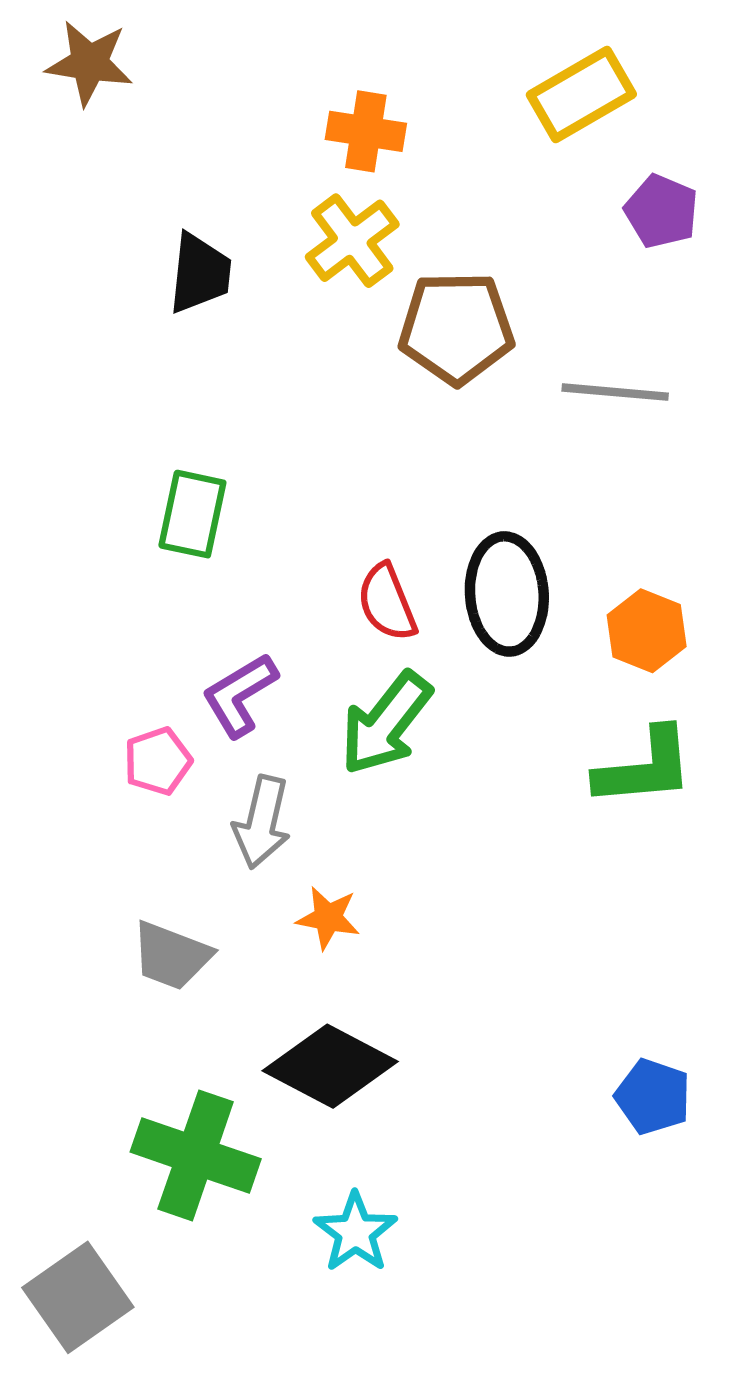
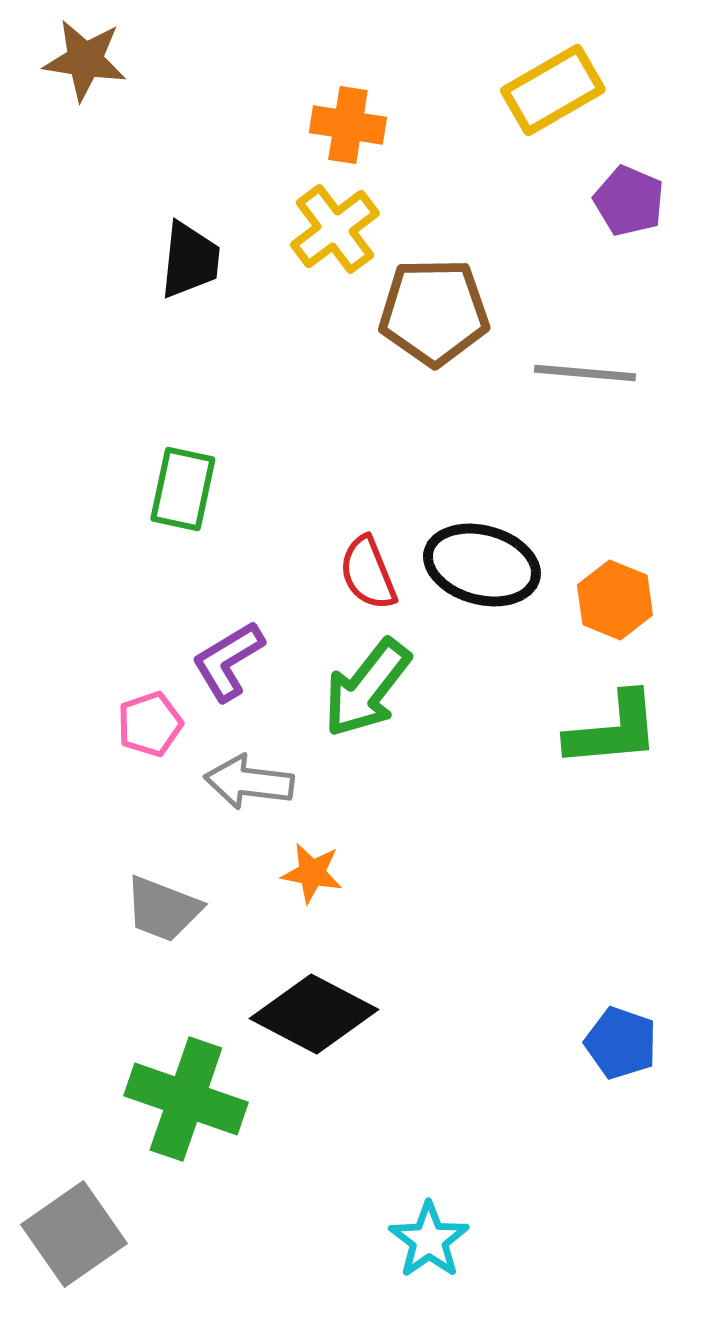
black ellipse: (507, 594) -> (482, 565), turned -71
gray arrow: (262, 822) -> (249, 782), turned 84
cyan star: (355, 1232) -> (429, 1240), moved

